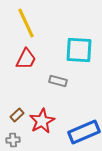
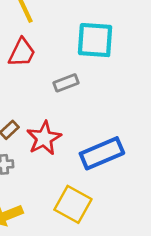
gray rectangle: (58, 81) -> (66, 83), turned -36

